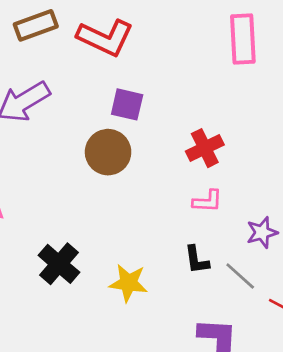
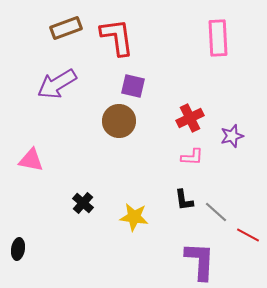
red L-shape: (105, 38) -> (117, 37), turned -123
purple star: (262, 232) -> (232, 136), moved
black cross: (59, 264) -> (83, 203), size x0.7

